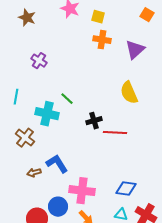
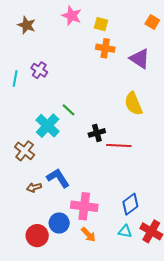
purple triangle: (135, 50) -> (140, 59), turned -45
cyan line: (16, 97) -> (15, 79), moved
cyan cross: (47, 114) -> (48, 126), turned 30
blue diamond: (126, 189) -> (130, 204), turned -45

